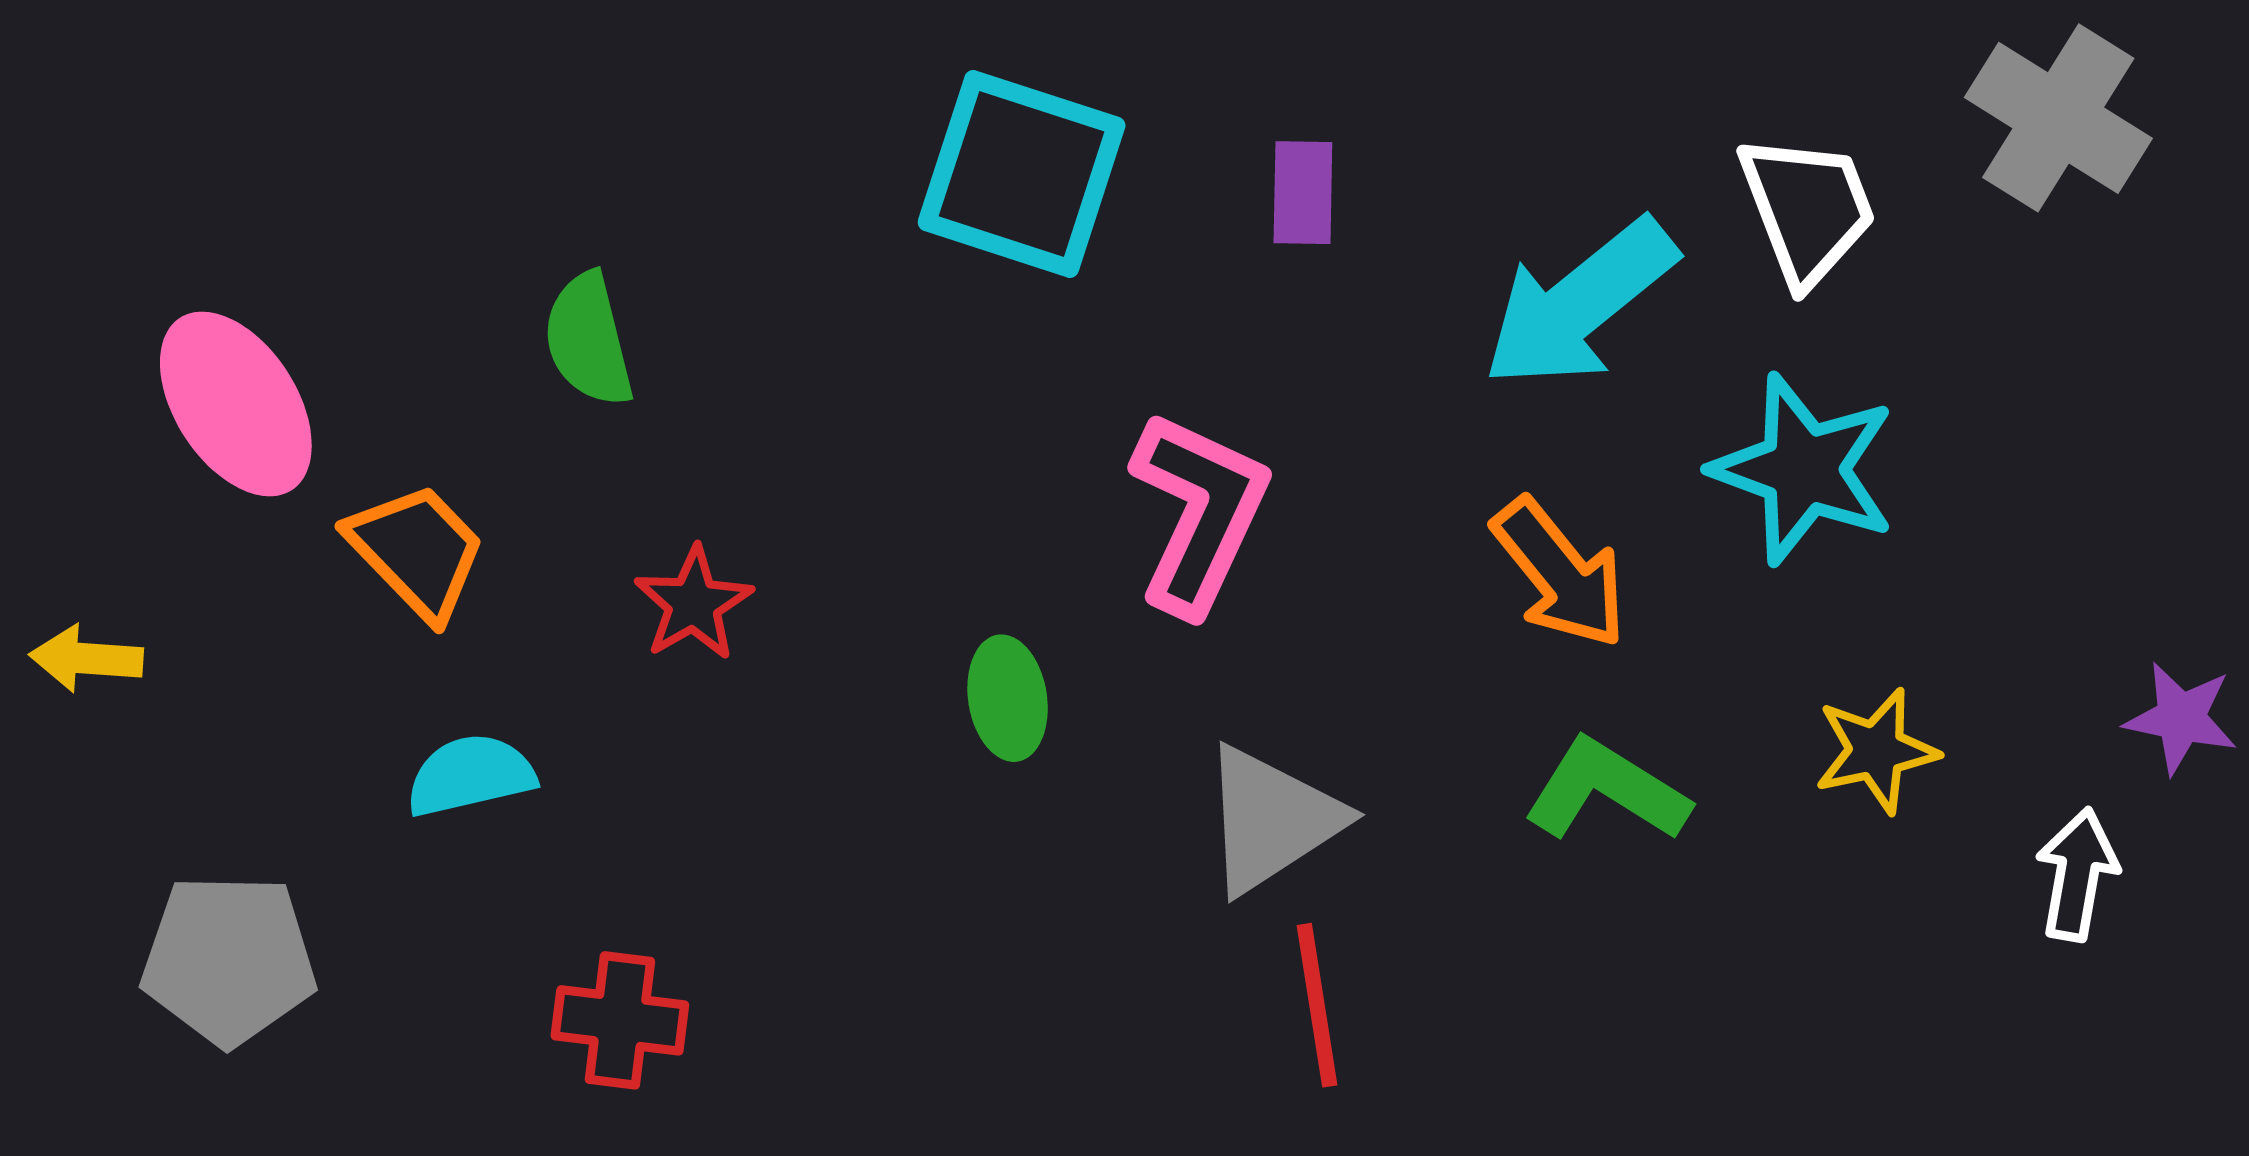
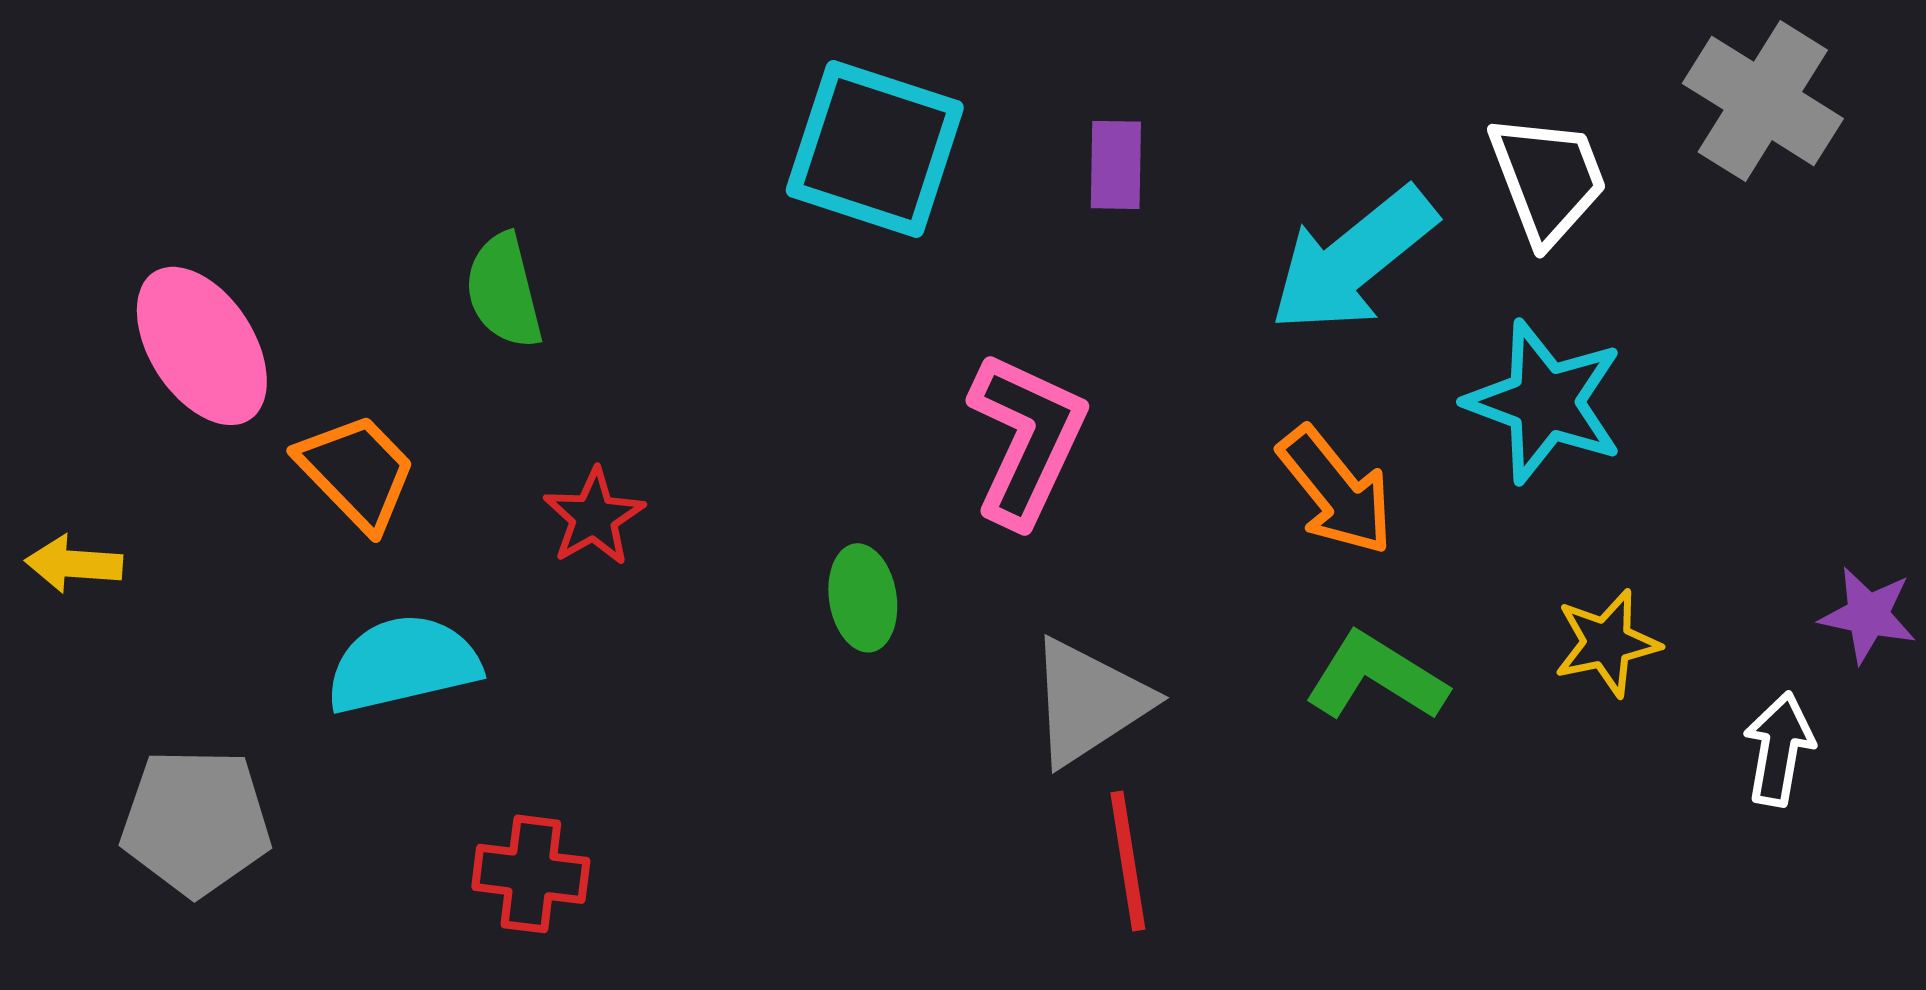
cyan semicircle: (471, 775) -> (403, 664), size x1.4

